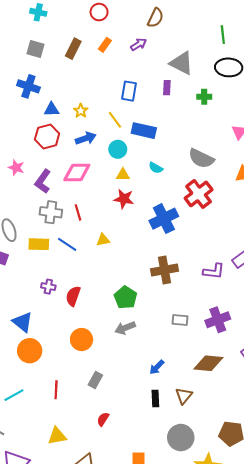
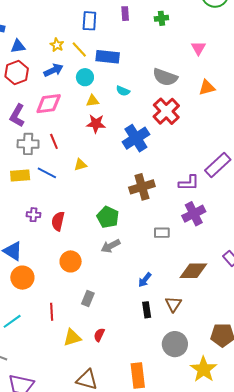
yellow star: (81, 111) -> (57, 45), moved
purple cross: (218, 320) -> (194, 214), moved
yellow triangle: (57, 436) -> (72, 338), moved

